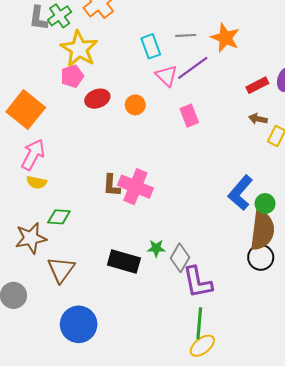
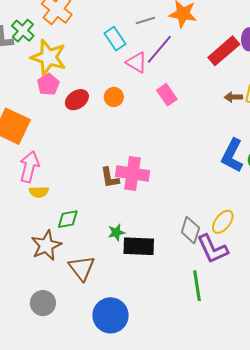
red rectangle: (257, 85) -> (224, 51), size x1.5
brown arrow: (258, 119) -> (233, 97), moved
green star: (156, 248) -> (116, 232), moved
green line: (199, 323) -> (197, 286), moved
yellow ellipse: (202, 346) -> (223, 222), moved

